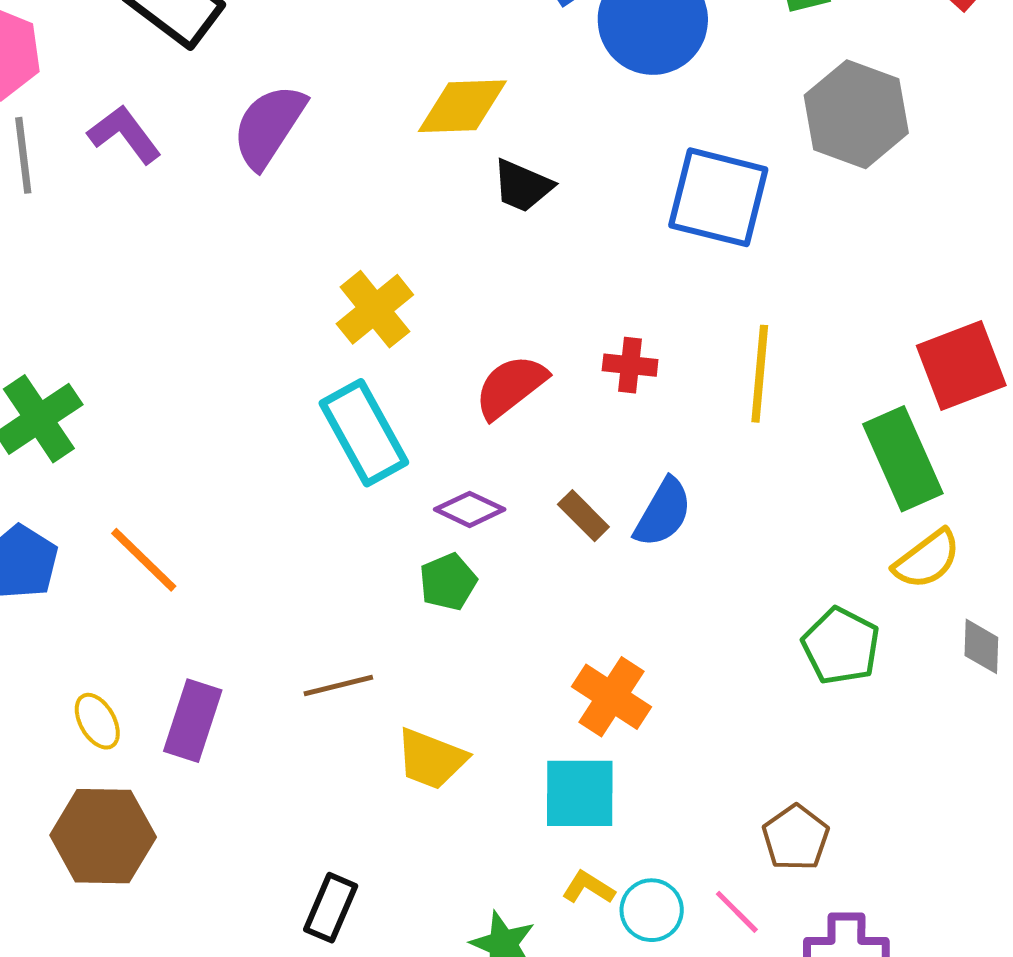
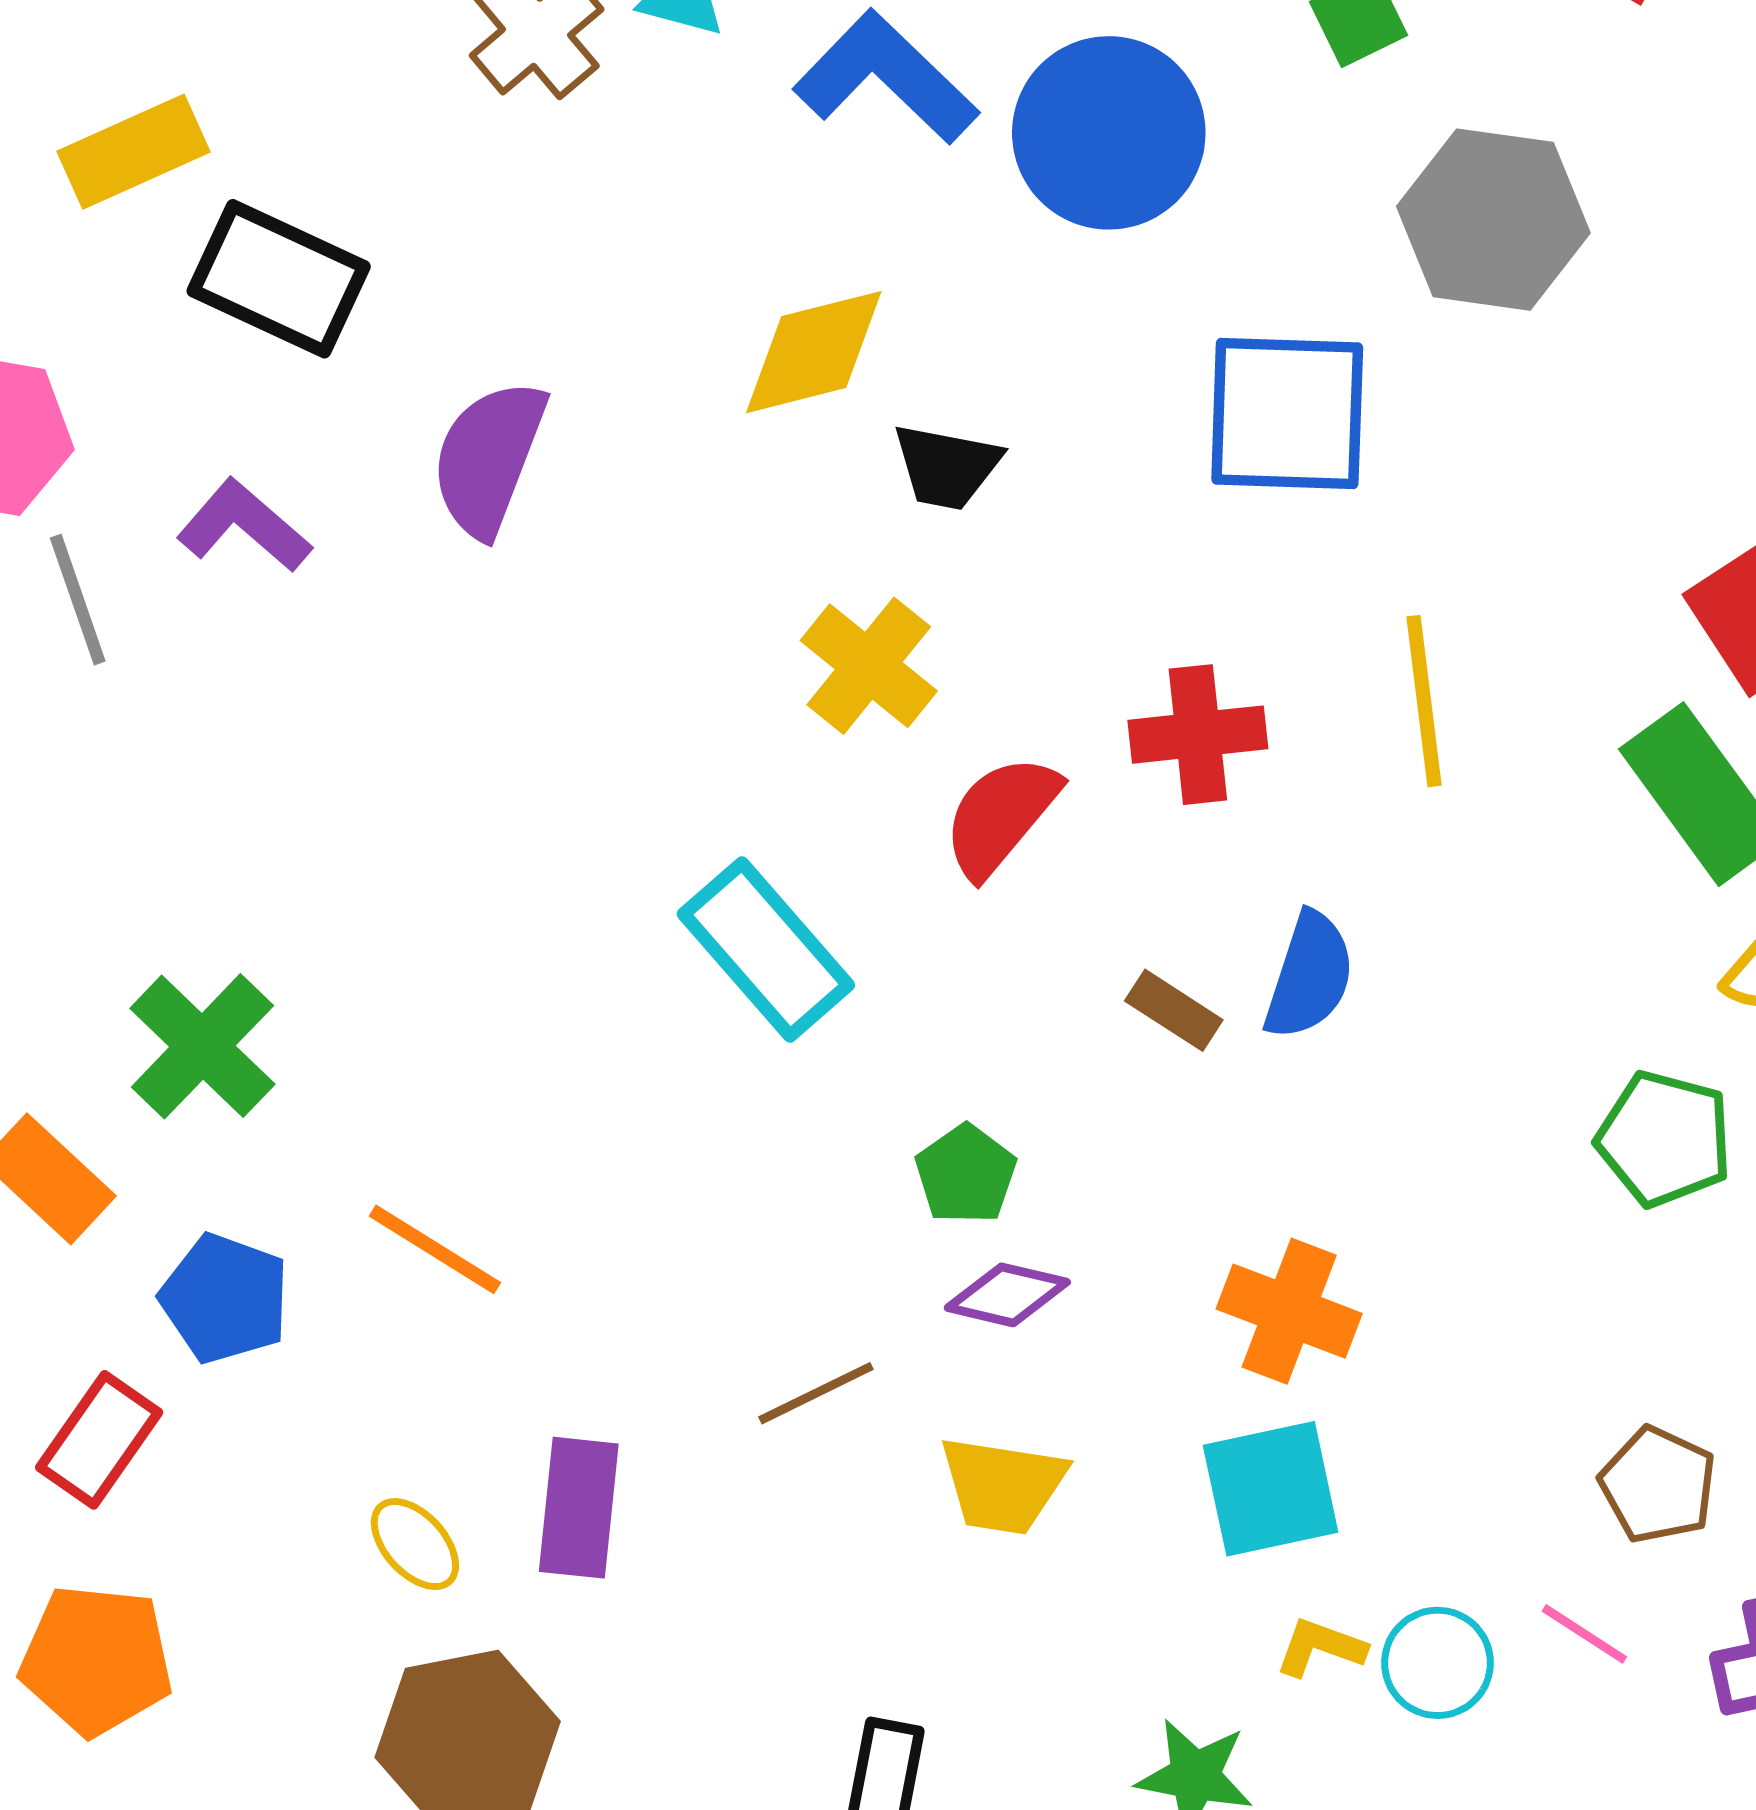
yellow cross: (375, 309) -> (869, 666), moved
red cross: (630, 365) -> (1198, 735), size x1.4
purple diamond: (470, 509) -> (1007, 1295), moved

